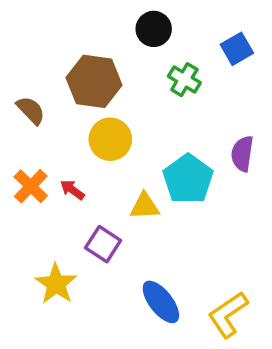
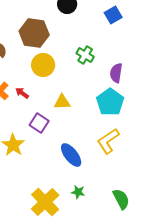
green cross: (184, 80) -> (85, 55), moved
cyan pentagon: (188, 179) -> (110, 102), moved
yellow L-shape: (228, 315) -> (108, 141), moved

